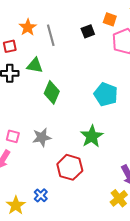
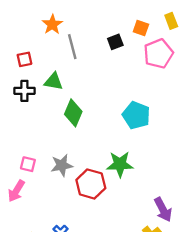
orange star: (28, 27) -> (52, 24), moved
green star: (92, 136) -> (120, 164), turned 30
red hexagon: (70, 167) -> (91, 184), moved

